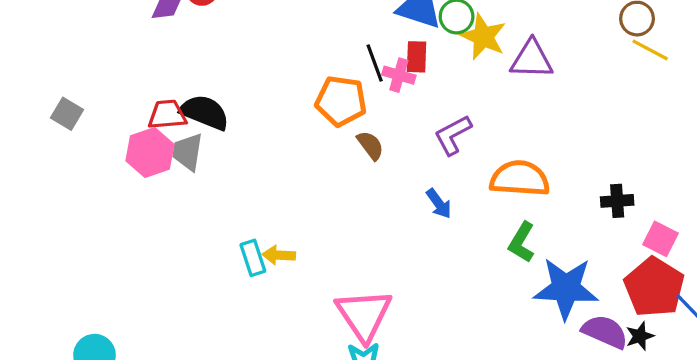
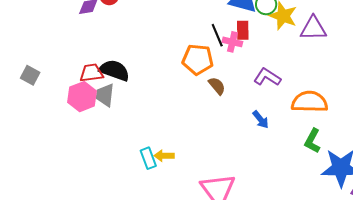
purple L-shape: (453, 135) -> (267, 77), turned 64

